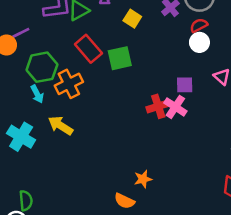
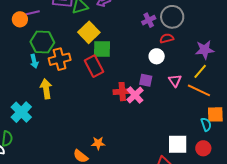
yellow square: (132, 19) -> (89, 32), moved, size x1.5
white circle: (199, 42) -> (157, 56), moved
red rectangle: (88, 49) -> (94, 66), moved
yellow arrow: (61, 126) -> (46, 89), turned 36
cyan cross: (21, 137) -> (21, 112), moved

